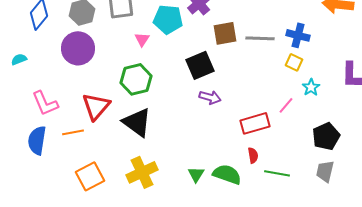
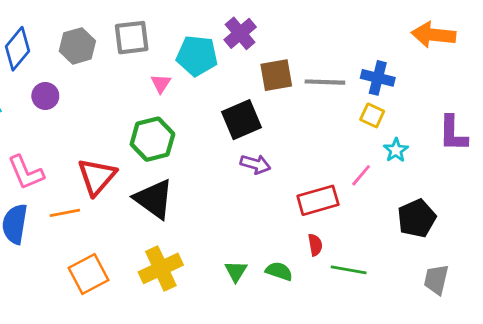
purple circle: (78, 48) -> (45, 96), moved, size x0.6
gray trapezoid: (325, 171) -> (436, 280), moved
green semicircle: (227, 174) -> (279, 271), size x0.7

